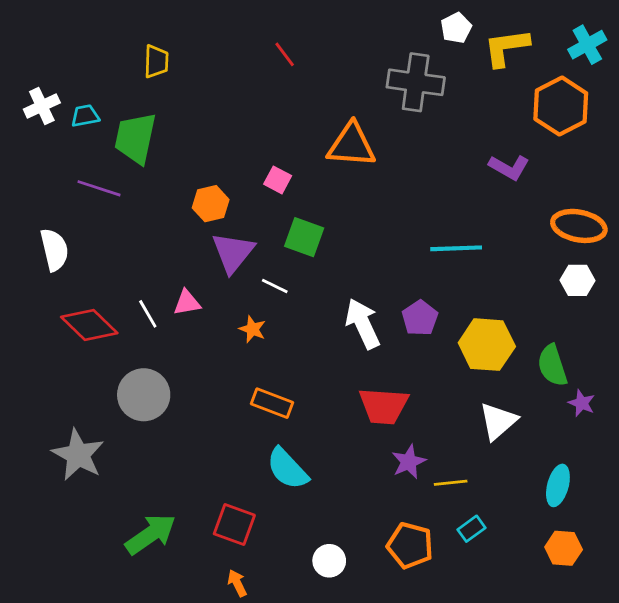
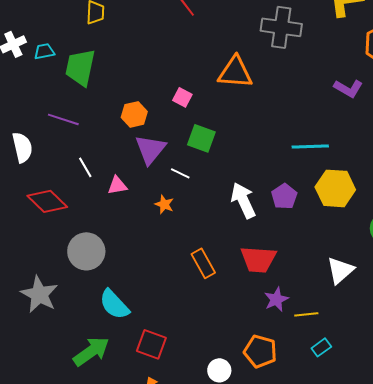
purple line: (99, 188) -> (63, 119), moved
white line: (148, 314) -> (85, 167), moved
yellow hexagon: (487, 345) -> (335, 188), moved
orange rectangle: (272, 403) -> (203, 263), moved, turned 40
cyan semicircle: (287, 469) -> (114, 304), moved
orange pentagon: (410, 545) -> (260, 351), moved

